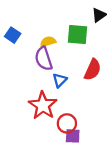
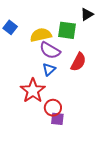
yellow semicircle: (48, 42) -> (41, 35), size x1.5
purple semicircle: (44, 59) -> (50, 50), moved, turned -45

